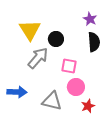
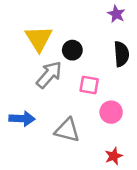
purple star: (90, 19) -> (116, 14), moved
pink circle: (76, 87) -> (111, 112), moved
red star: (88, 106) -> (114, 156), moved

